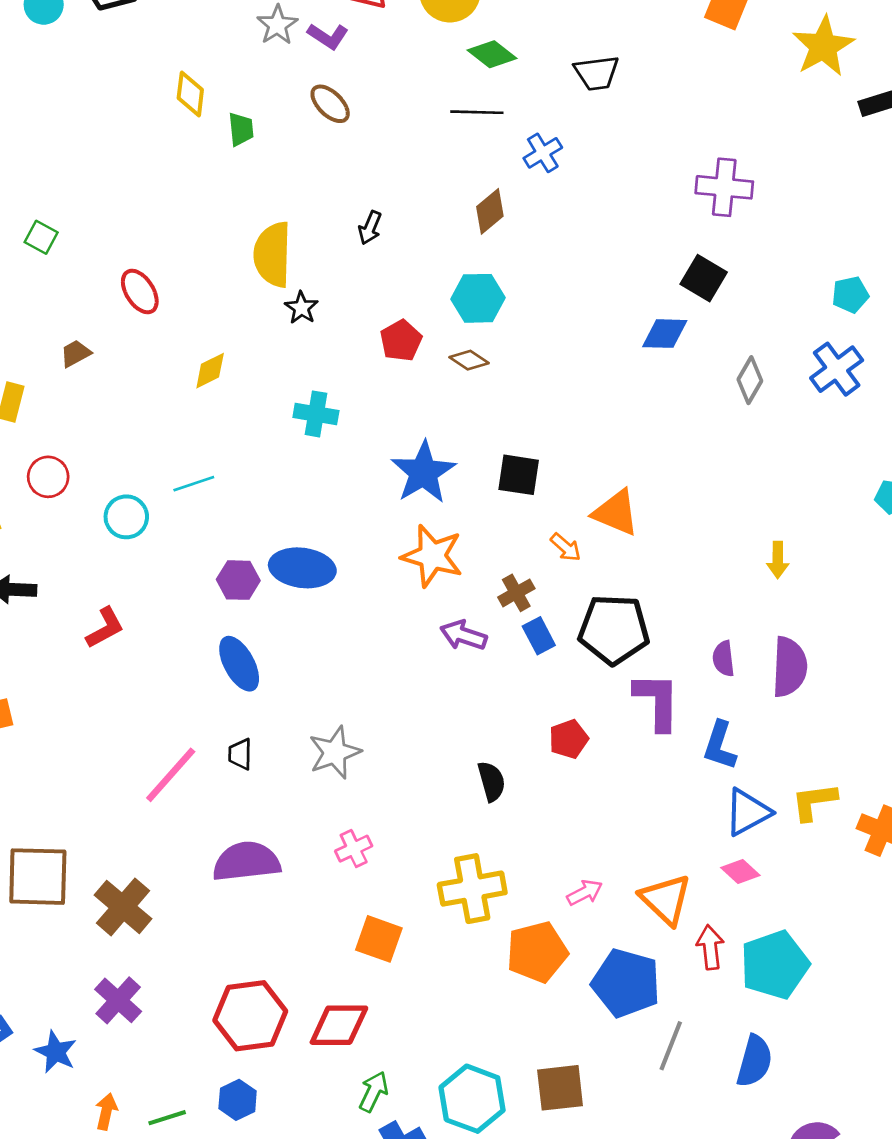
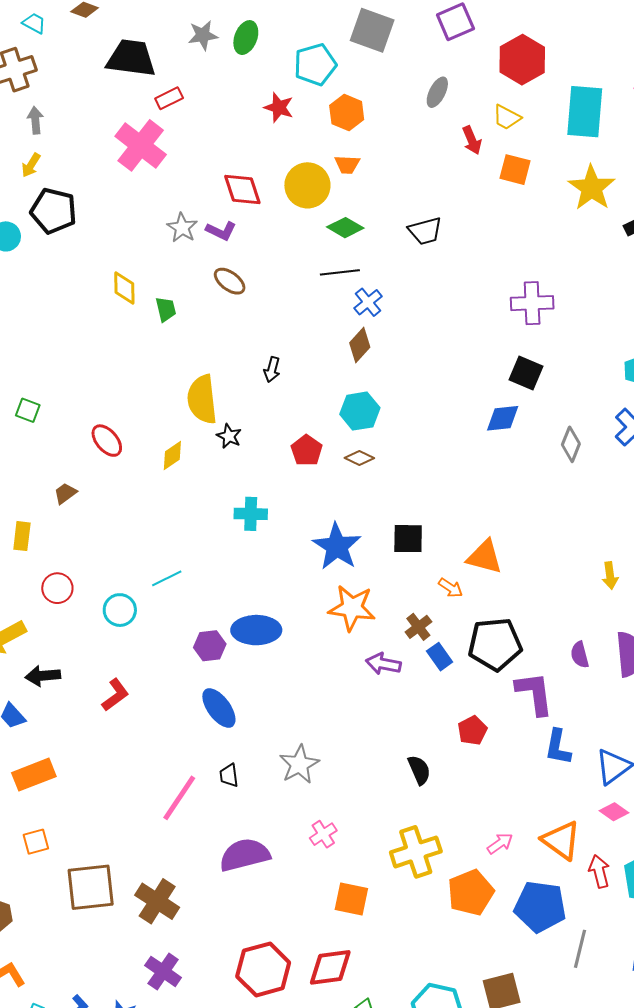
blue cross: (543, 153) -> (368, 302), moved
yellow diamond: (210, 371) -> (172, 456), moved
blue L-shape: (720, 745) -> (558, 747), moved

